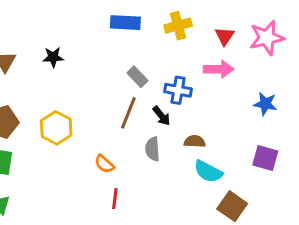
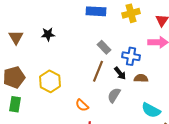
brown semicircle: (195, 141) -> (141, 78), moved
gray semicircle: (152, 149) -> (114, 95), turned 35

